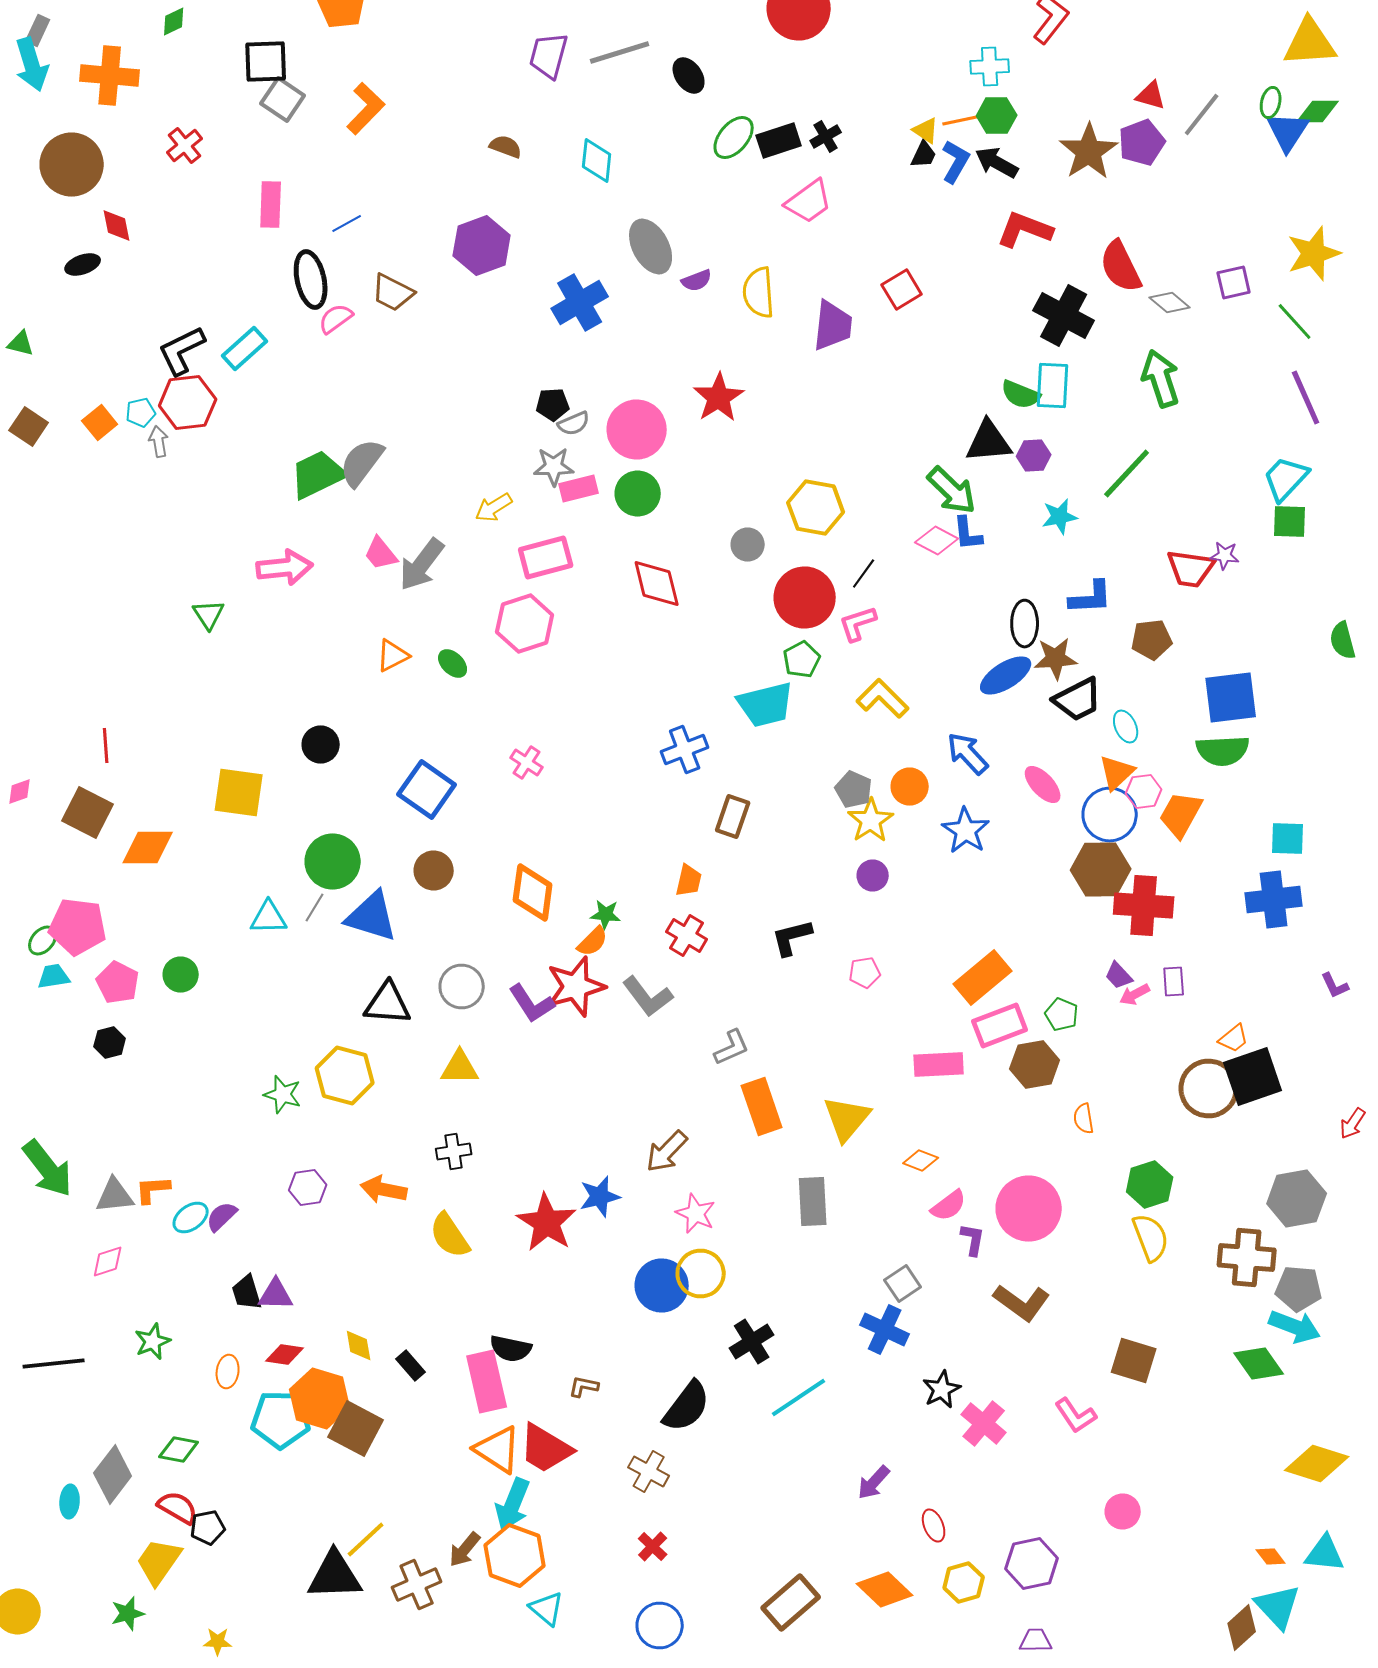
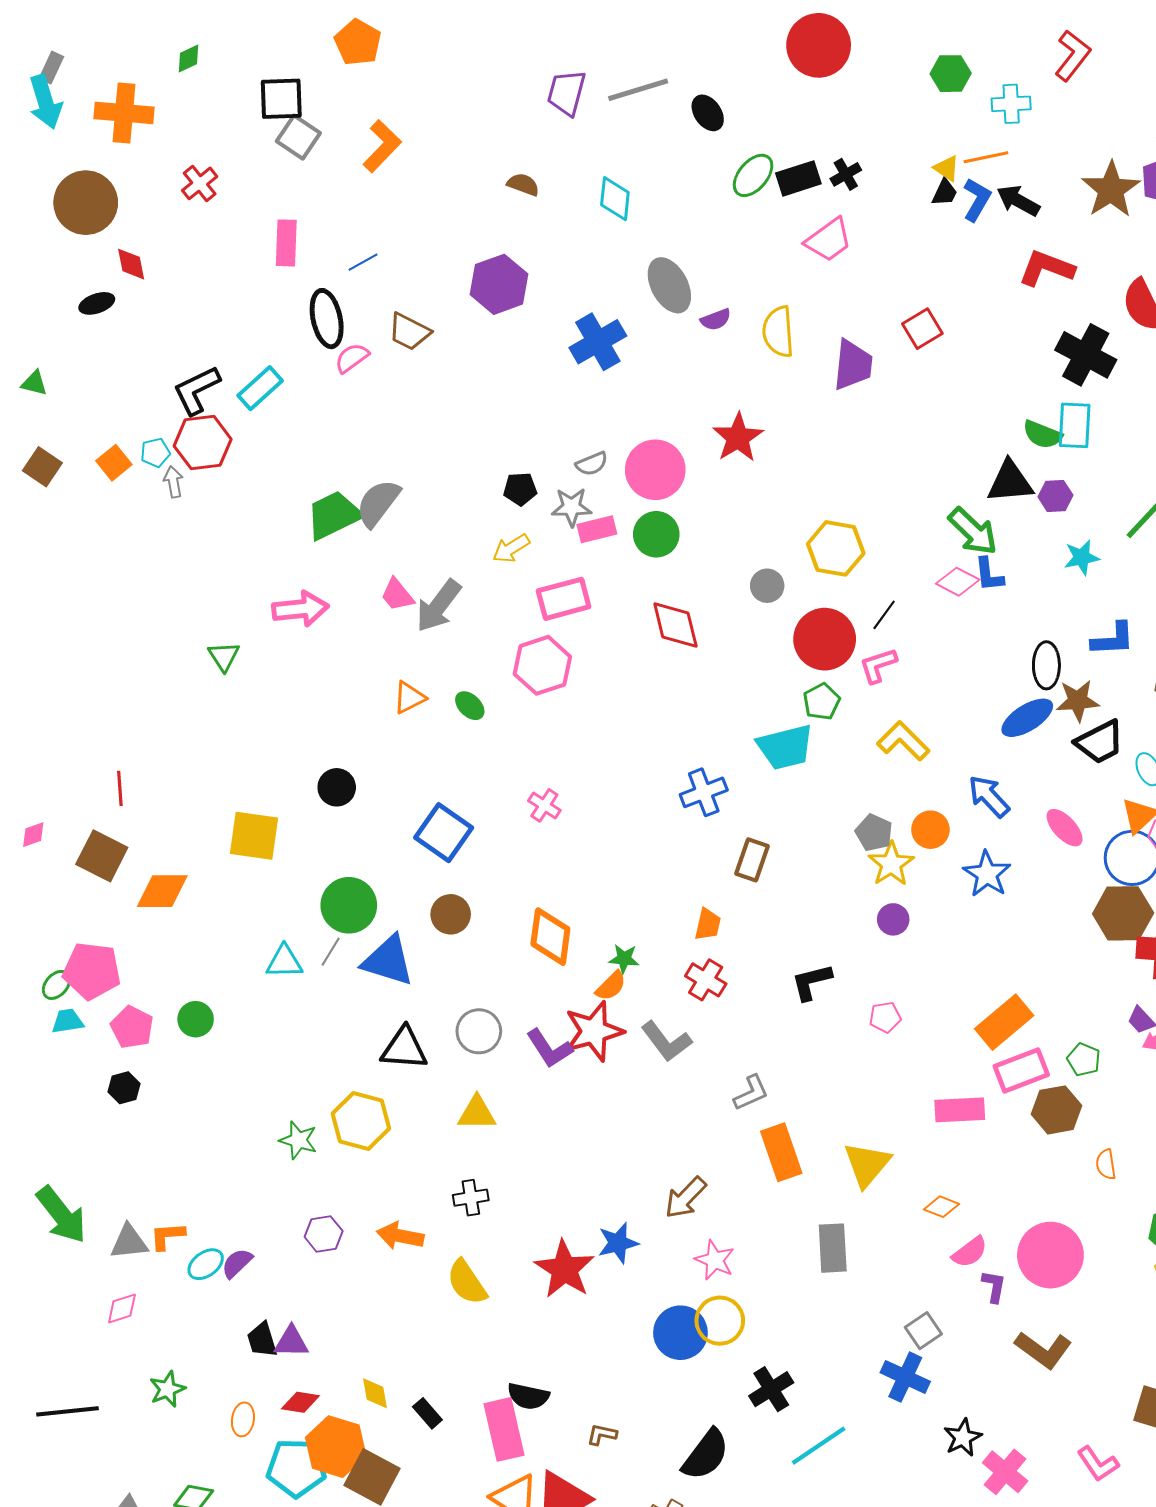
green hexagon: (997, 116) -> (951, 74), moved
black pentagon: (553, 404) -> (520, 489), moved

